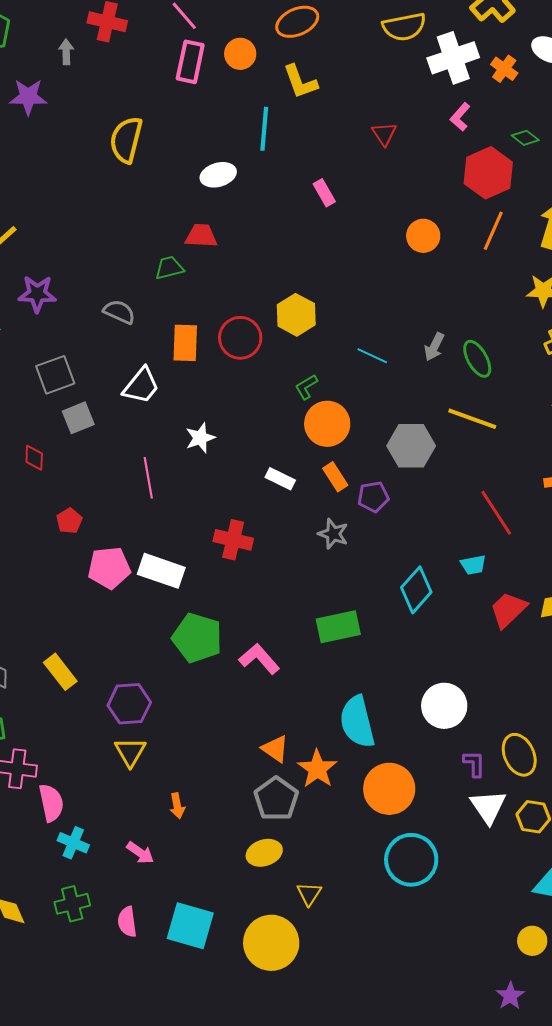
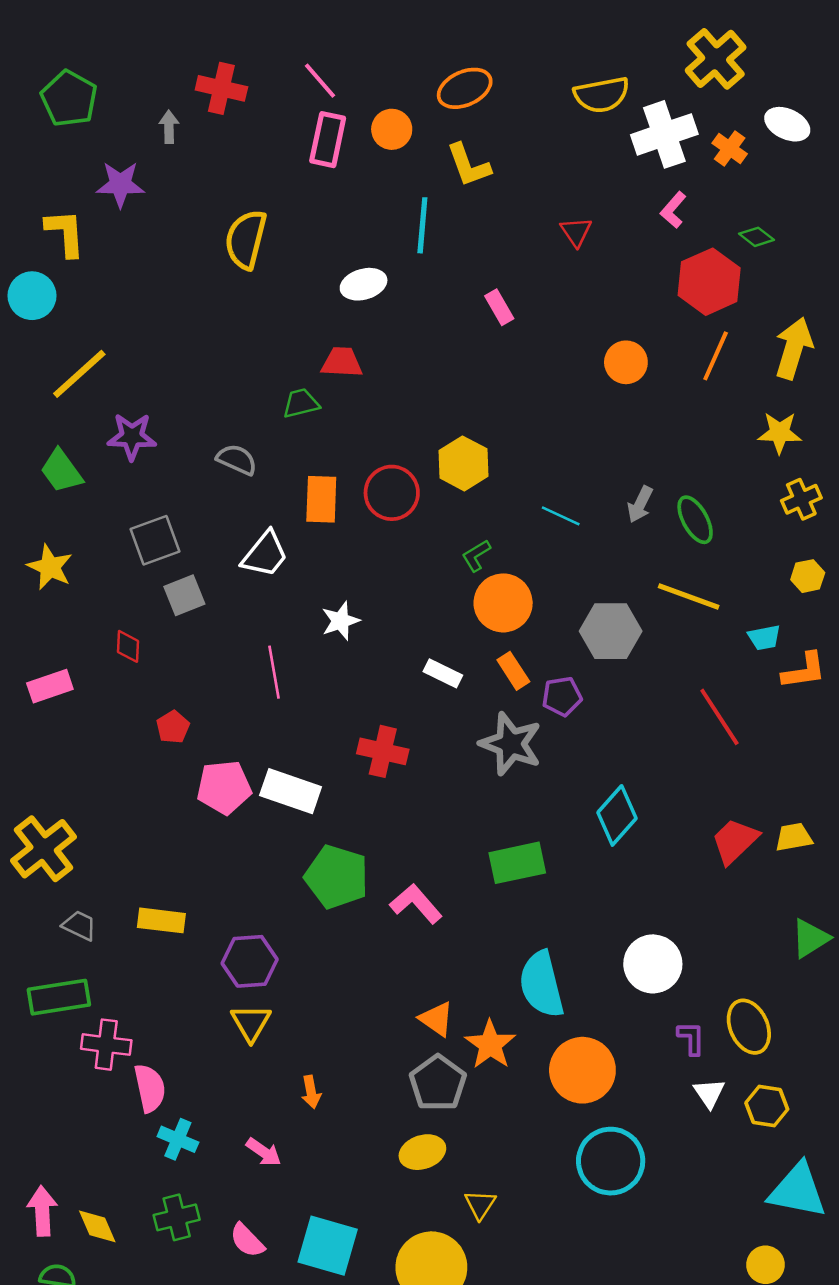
gray star: (333, 534) -> (511, 744), size x1.6
cyan trapezoid: (473, 565) -> (764, 637), moved
yellow rectangle: (60, 672) -> (161, 920), turned -45
white triangle: (488, 807) -> (709, 1093), size x0.7
pink semicircle: (127, 922) -> (247, 1240), turned -36

